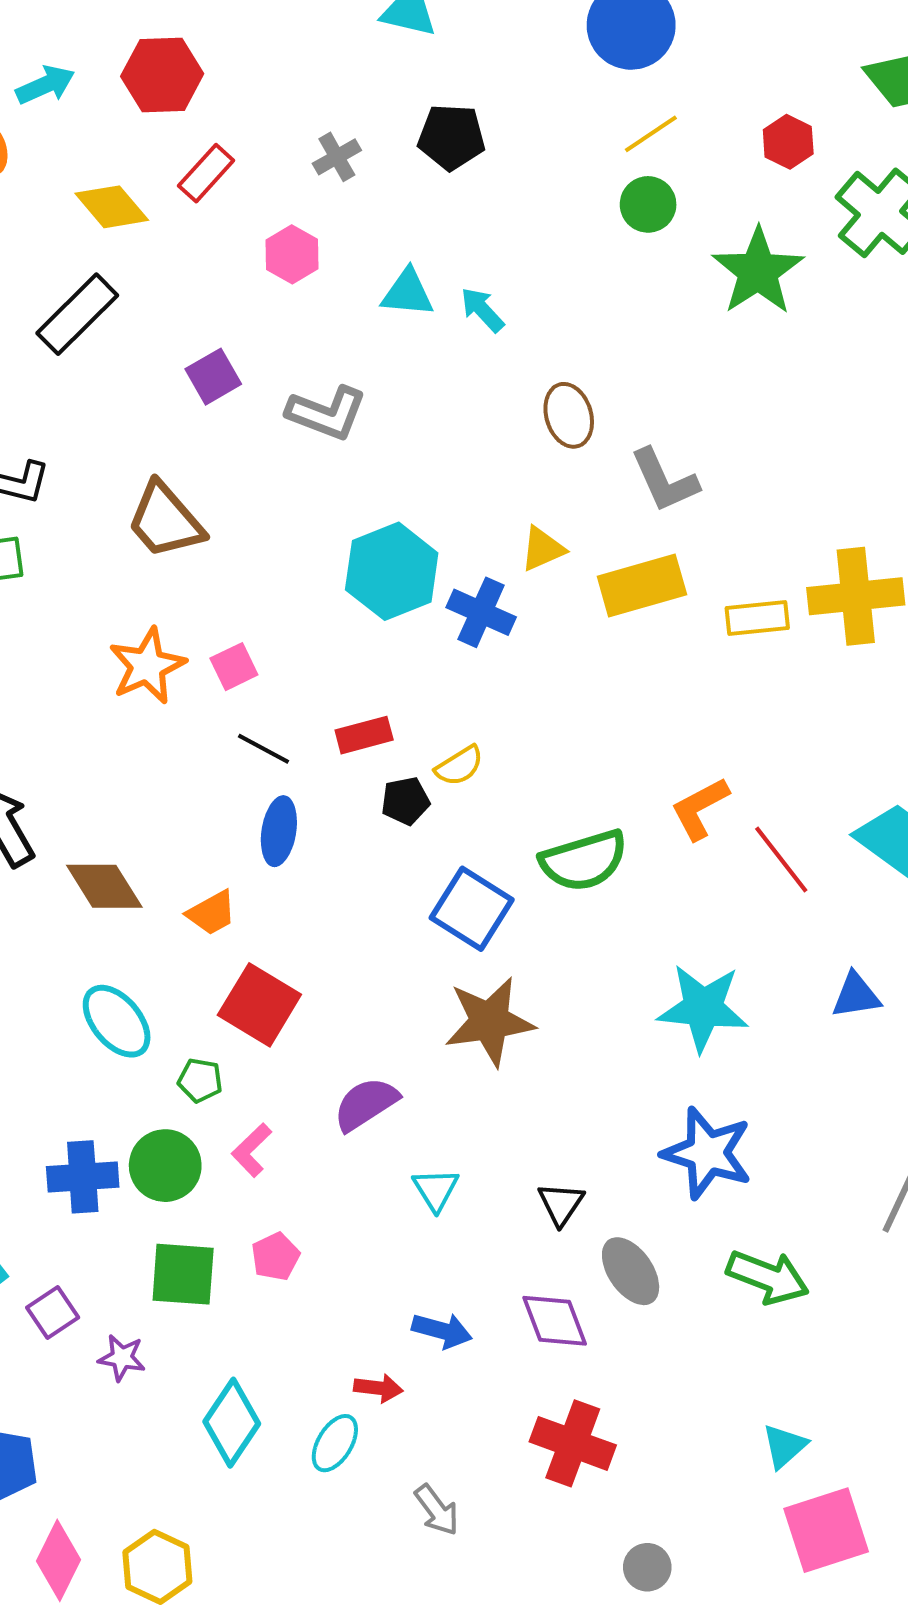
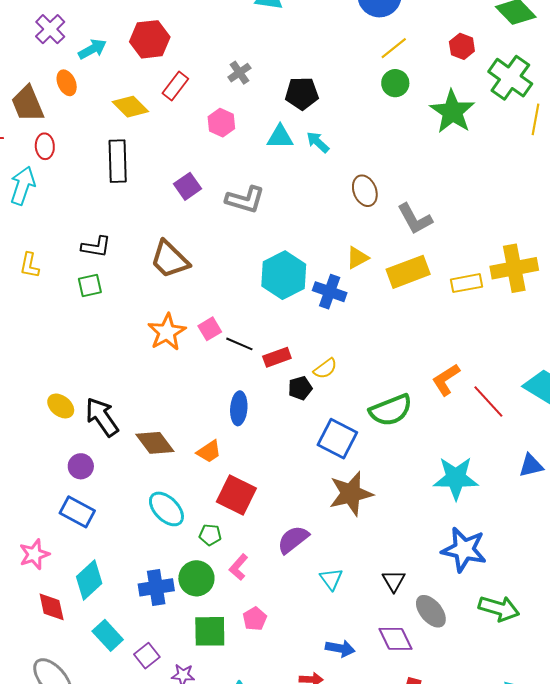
black pentagon: (451, 137) -> (302, 93), moved
black rectangle: (77, 314) -> (118, 161), turned -42
black line: (263, 749) -> (239, 344), moved

